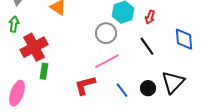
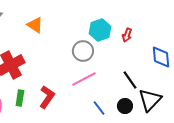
black line: (147, 46) -> (130, 80), moved
green rectangle: (44, 71) -> (20, 98), moved
red L-shape: (85, 85) -> (47, 97), moved, turned 140

